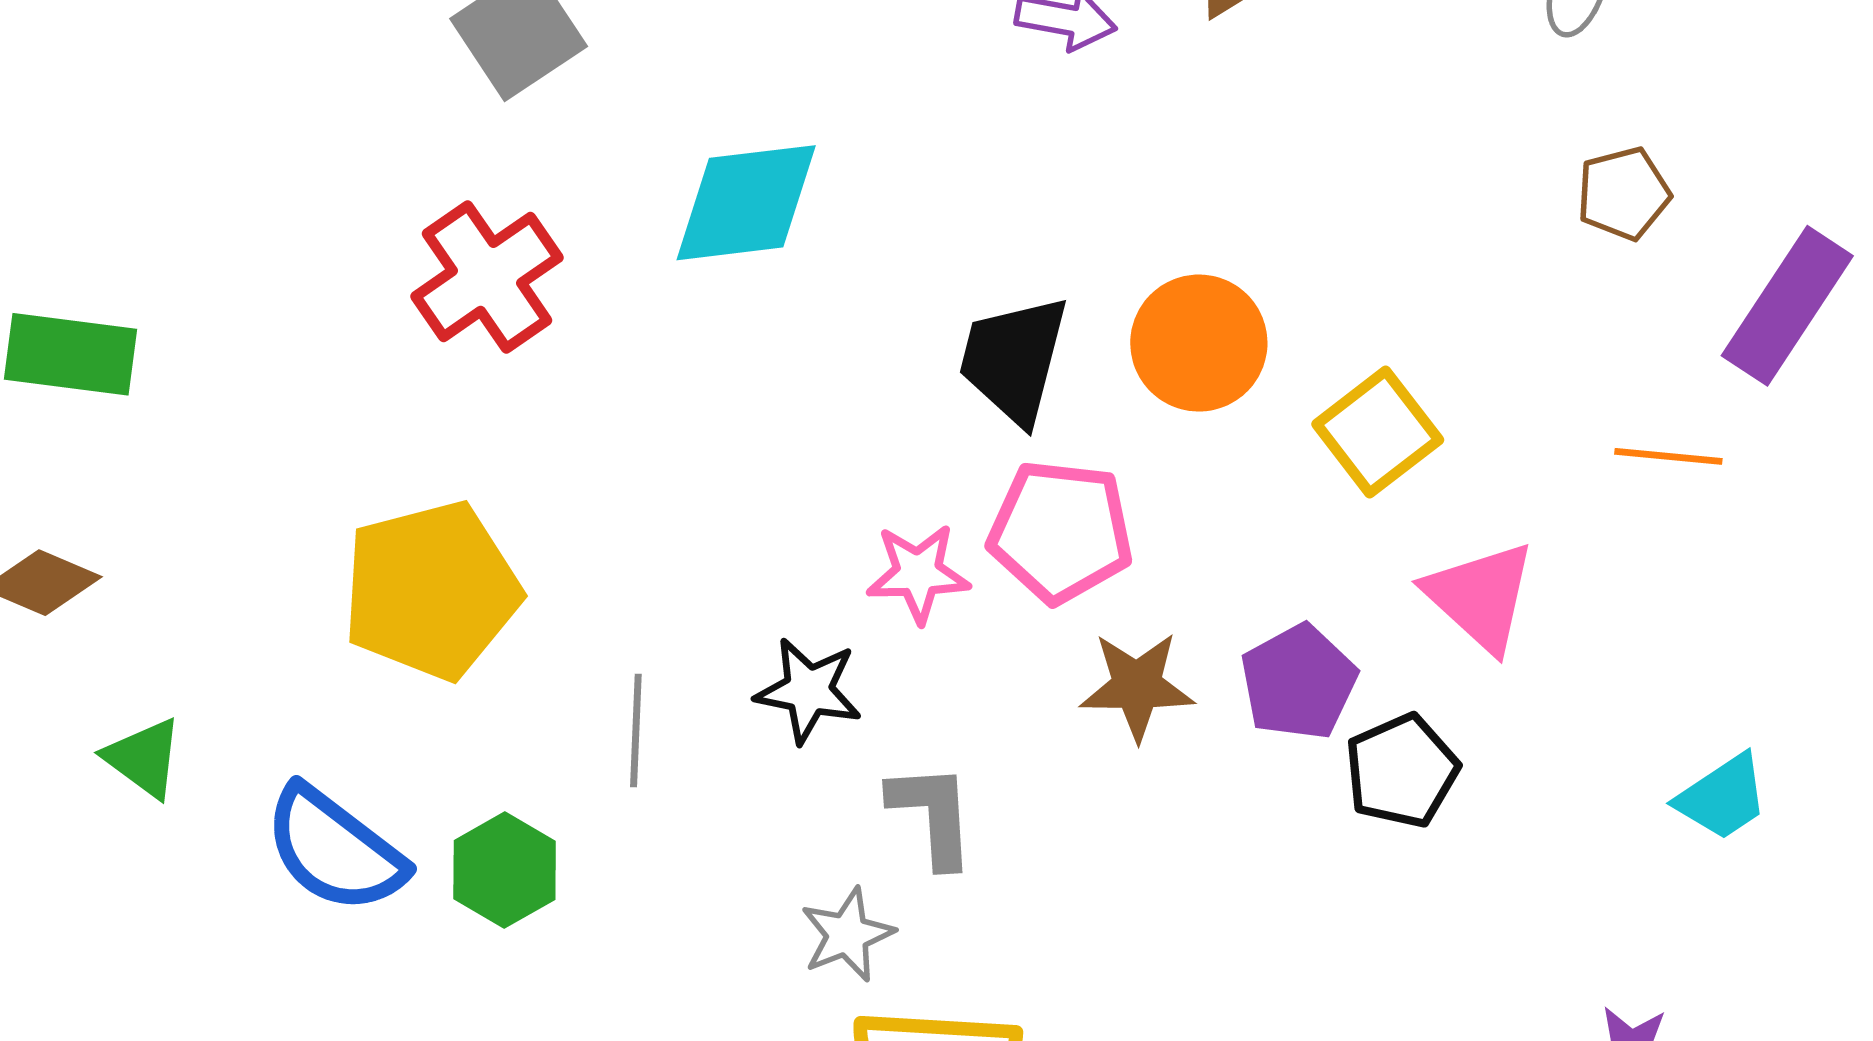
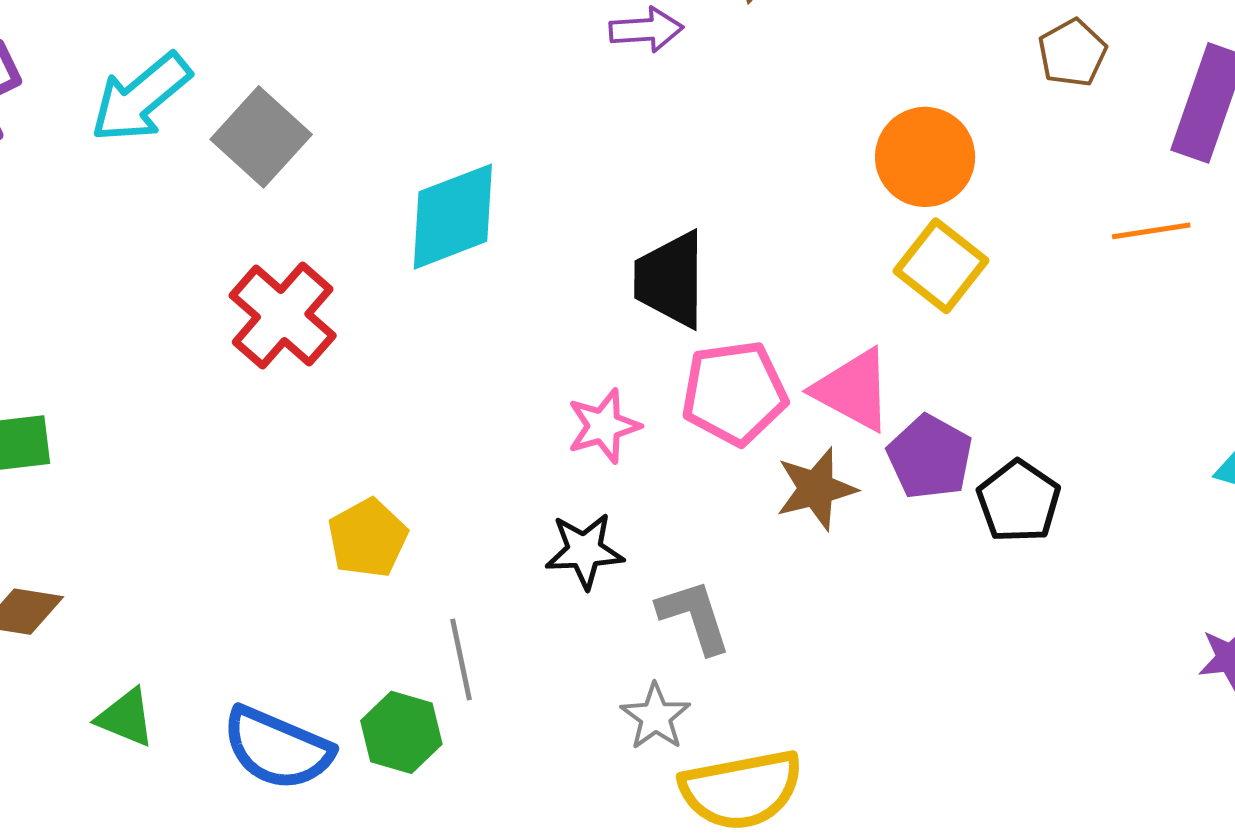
orange circle: (1199, 343) -> (925, 157), moved
pink star: (918, 573) -> (604, 426), moved
yellow pentagon: (431, 590) -> (368, 538), moved, size x0.6
pink triangle: (1480, 596) -> (853, 390), moved
gray line: (636, 730) -> (461, 660), moved

